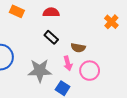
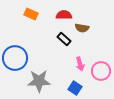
brown semicircle: (78, 48) -> (82, 28), moved
gray star: (40, 71) -> (39, 81), moved

